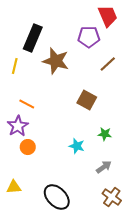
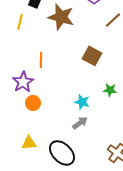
orange line: (27, 104) -> (41, 60), moved, turned 63
gray arrow: (104, 167) -> (80, 123), moved
yellow triangle: (14, 187) -> (29, 143), moved

